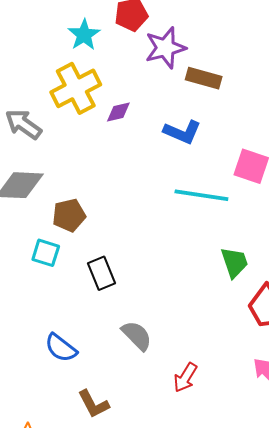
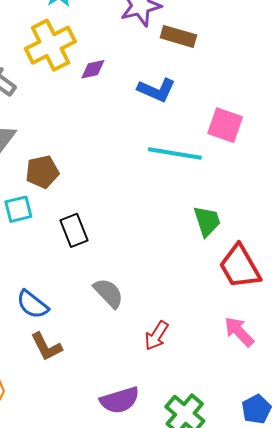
cyan square: (46, 253) -> (18, 209), turned -32
brown L-shape: (94, 404) -> (46, 347), moved

